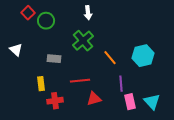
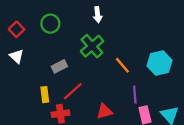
red square: (28, 13) -> (17, 29), moved
gray rectangle: (54, 59) -> (59, 66), turned -32
red line: (80, 81) -> (73, 91), moved, turned -36

